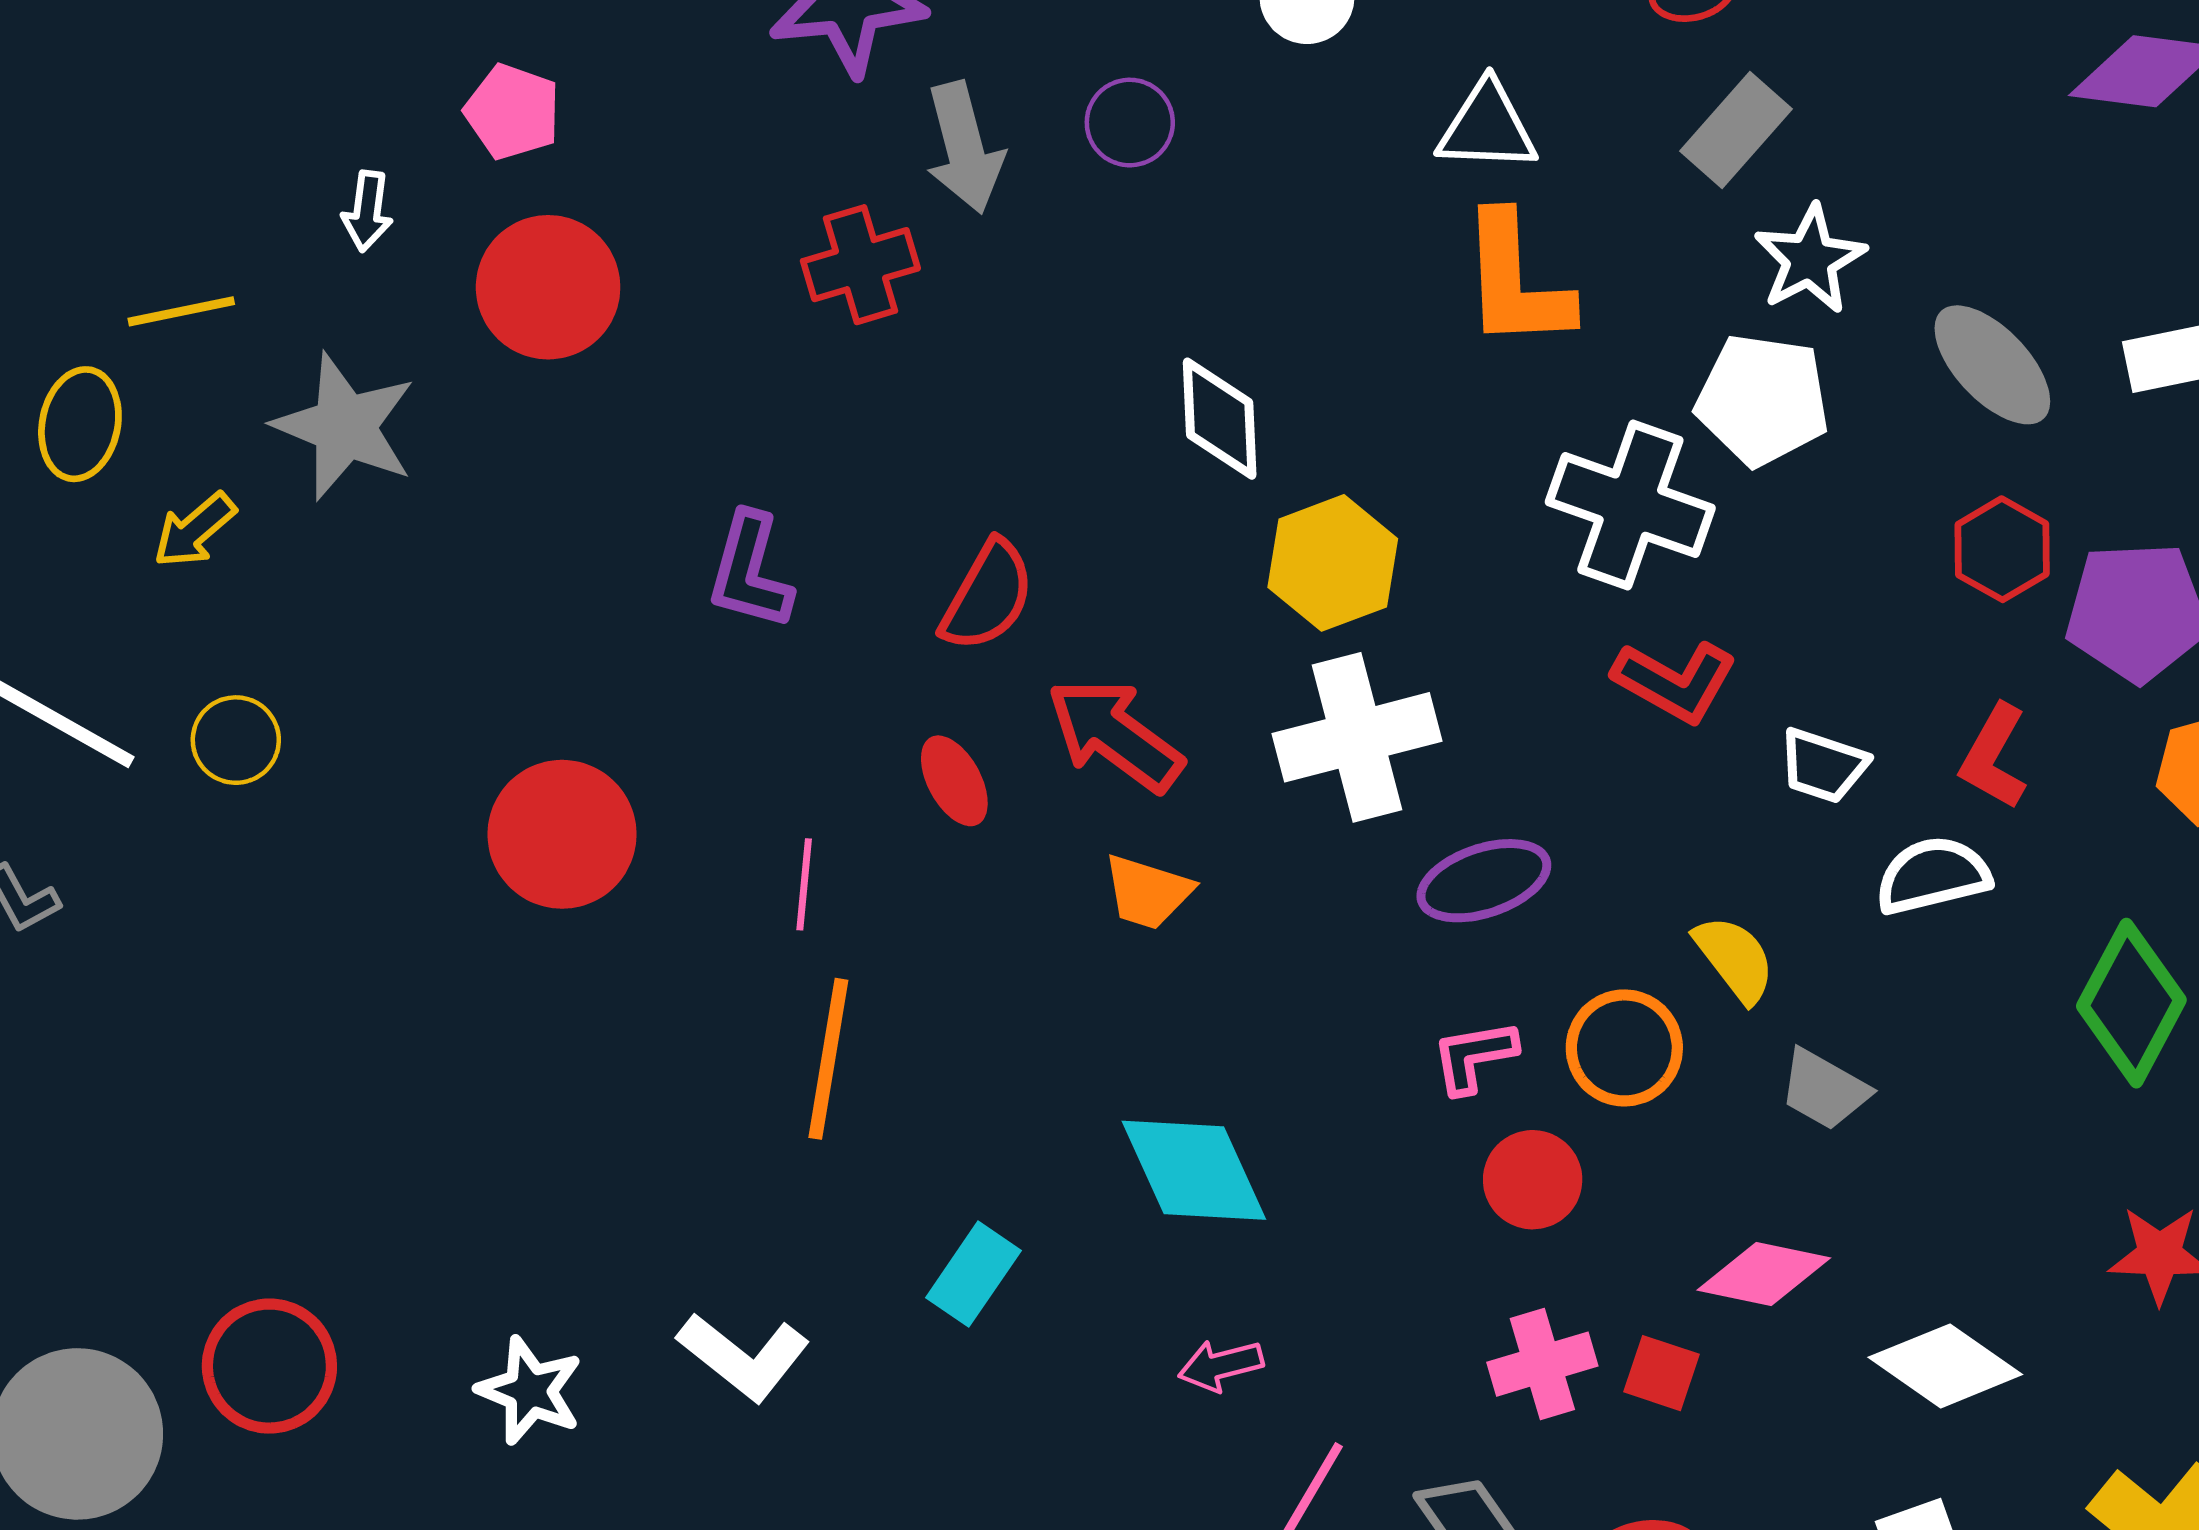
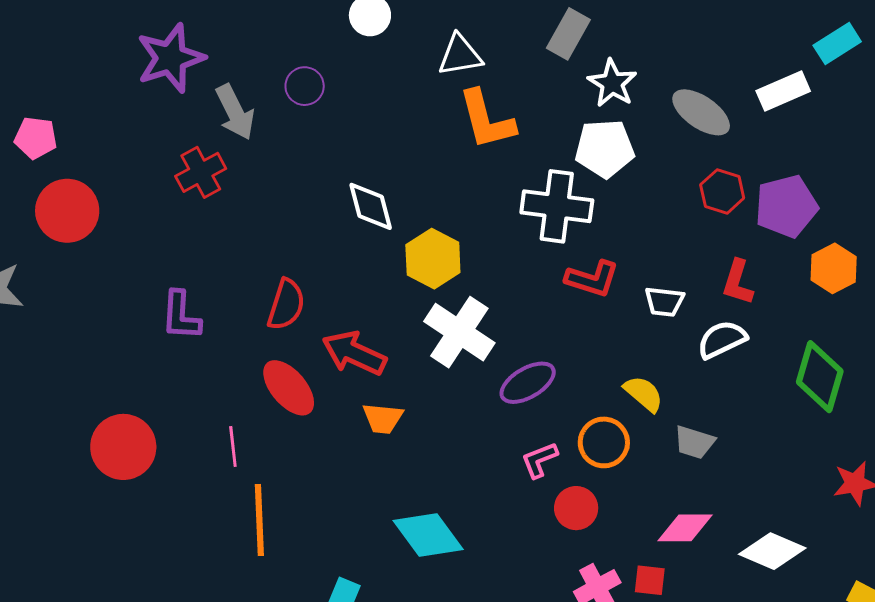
white cross: (1357, 737) -> (459, 332), turned -30
red ellipse: (954, 781) -> (289, 388), size x1.5

